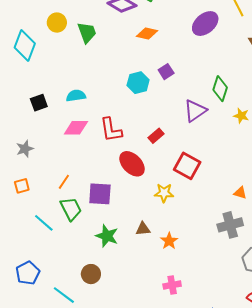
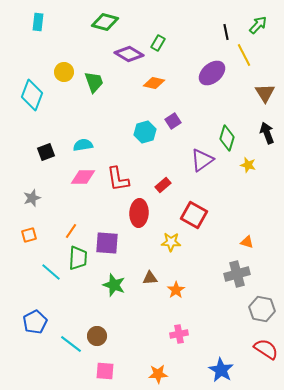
red ellipse: (132, 164) -> (139, 213), turned 48
green trapezoid: (71, 209) -> (78, 258), turned 30
brown circle: (91, 274) -> (97, 336), moved

